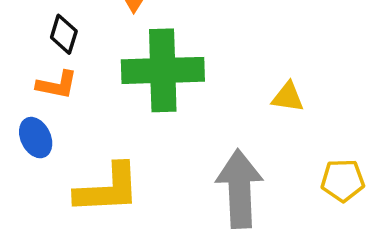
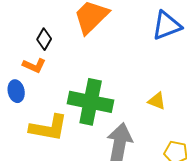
green cross: (163, 70) -> (91, 102), moved

